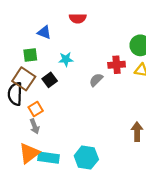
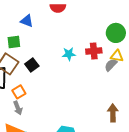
cyan star: (66, 59) -> (69, 54), moved
gray semicircle: (96, 80) -> (111, 65), moved

